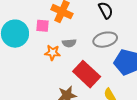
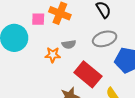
pink square: (43, 26) -> (38, 19), moved

